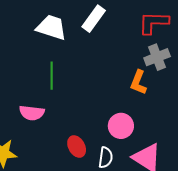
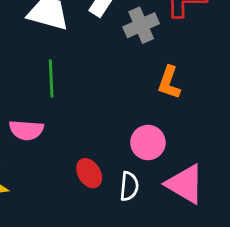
gray cross: (157, 57) -> (141, 25), moved

